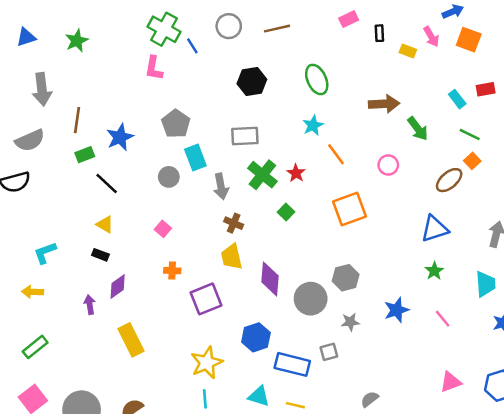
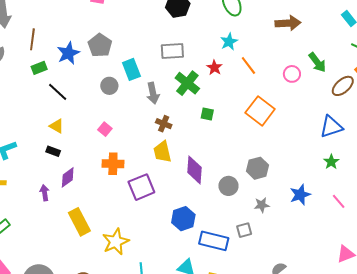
gray pentagon: (176, 124) -> (100, 45), moved
green arrow: (418, 129) -> (317, 62), moved
red star: (296, 173) -> (214, 68), moved
orange square: (350, 209) -> (260, 111), turned -32
green square: (286, 212) -> (207, 114), turned -32
orange cross: (172, 271) -> (113, 164), size x1.5
gray circle: (311, 299) -> (228, 186), size x0.7
yellow star: (207, 363) -> (116, 242), moved

